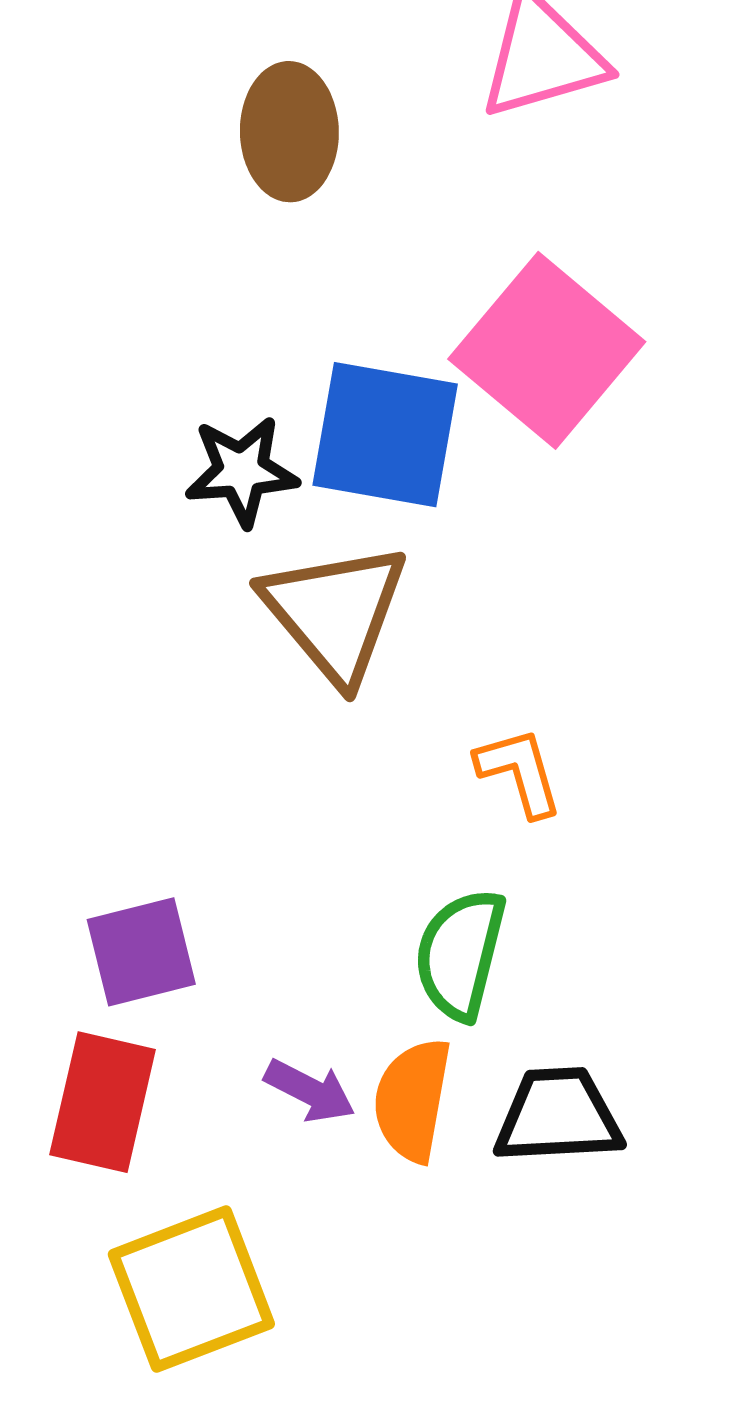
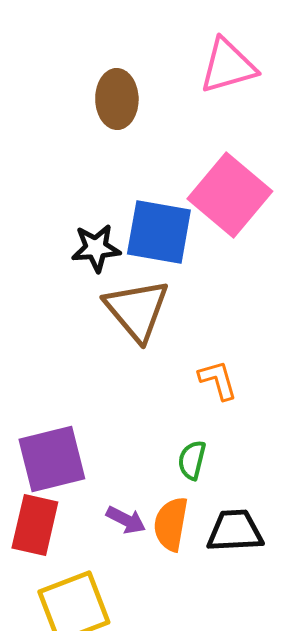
purple square: (141, 952) -> (52, 459), size x1.4
green semicircle: (460, 954) -> (192, 460), size x0.7

